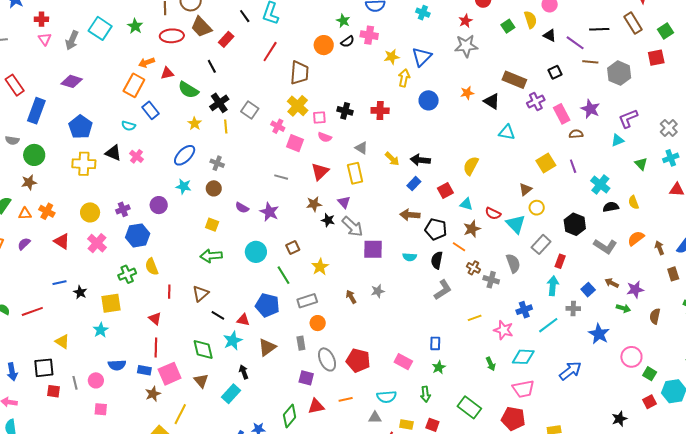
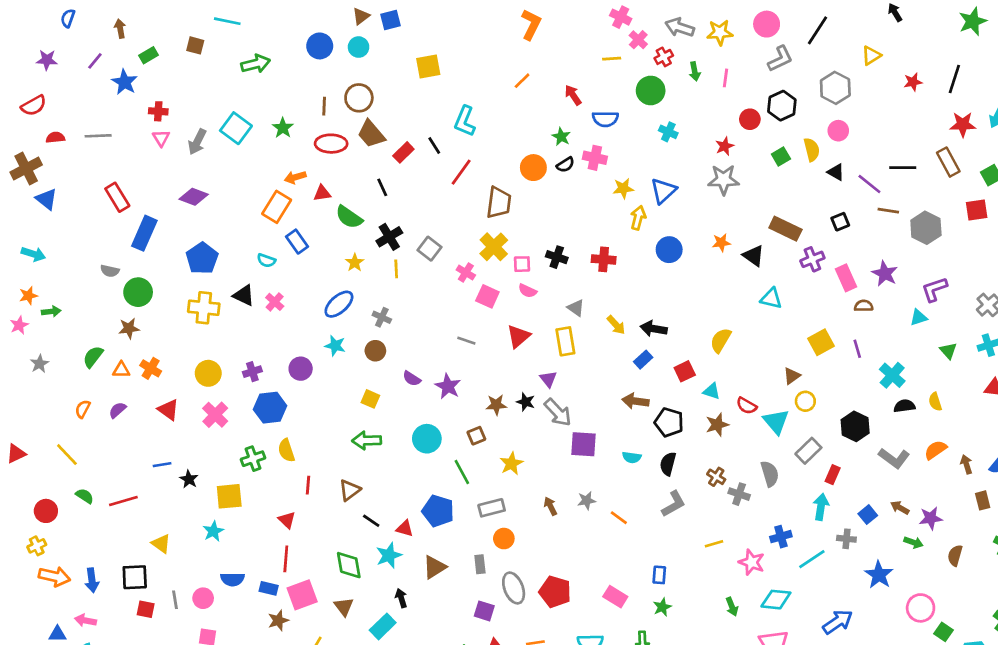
black line: (245, 16) -> (434, 146), moved
brown star: (314, 204) -> (496, 405), moved
orange line: (459, 247) -> (619, 518), moved

